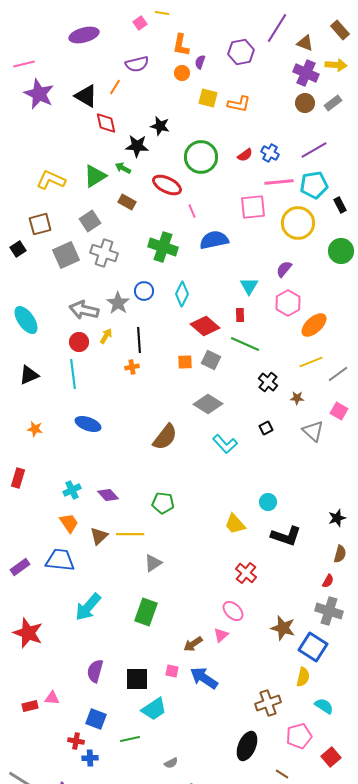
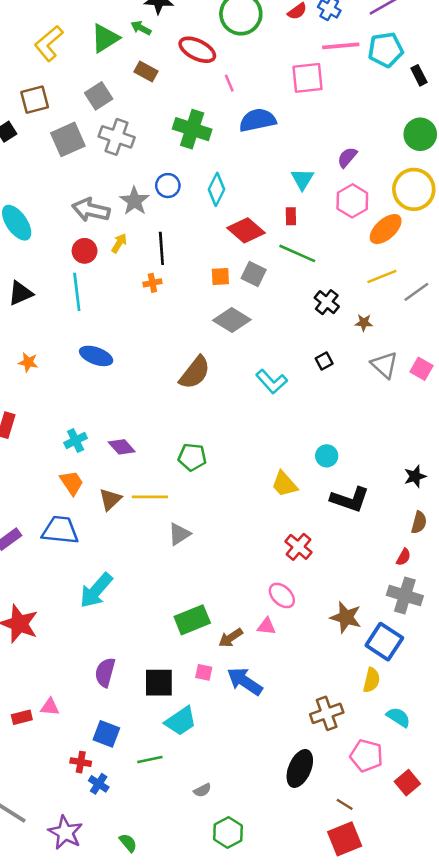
yellow L-shape: (51, 180) -> (49, 43), turned -64
yellow circle: (298, 223) -> (414, 189), moved
gray diamond: (208, 404) -> (232, 320), moved
pink square: (339, 411) -> (421, 369), moved
green rectangle: (146, 612) -> (192, 620), moved, turned 48
pink triangle: (221, 635) -> (266, 626), turned 49
pink pentagon: (299, 736) -> (366, 756), turned 30
blue cross: (90, 758) -> (99, 784), turned 35

